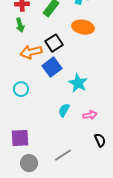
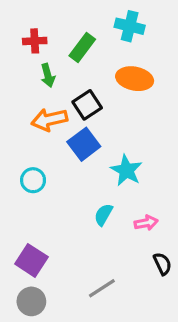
green arrow: (20, 25) -> (48, 75), moved
purple square: (20, 138) -> (31, 260), turned 36
gray circle: (29, 163) -> (31, 301), moved

